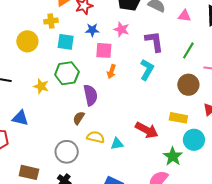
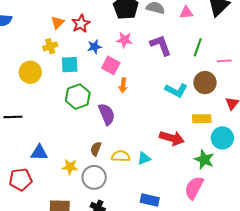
pink square: (104, 50) -> (111, 65), turned 36
cyan L-shape: (147, 70) -> (176, 90), moved, turned 100
yellow star: (41, 86) -> (70, 167), moved
brown semicircle: (79, 118) -> (96, 149), moved

